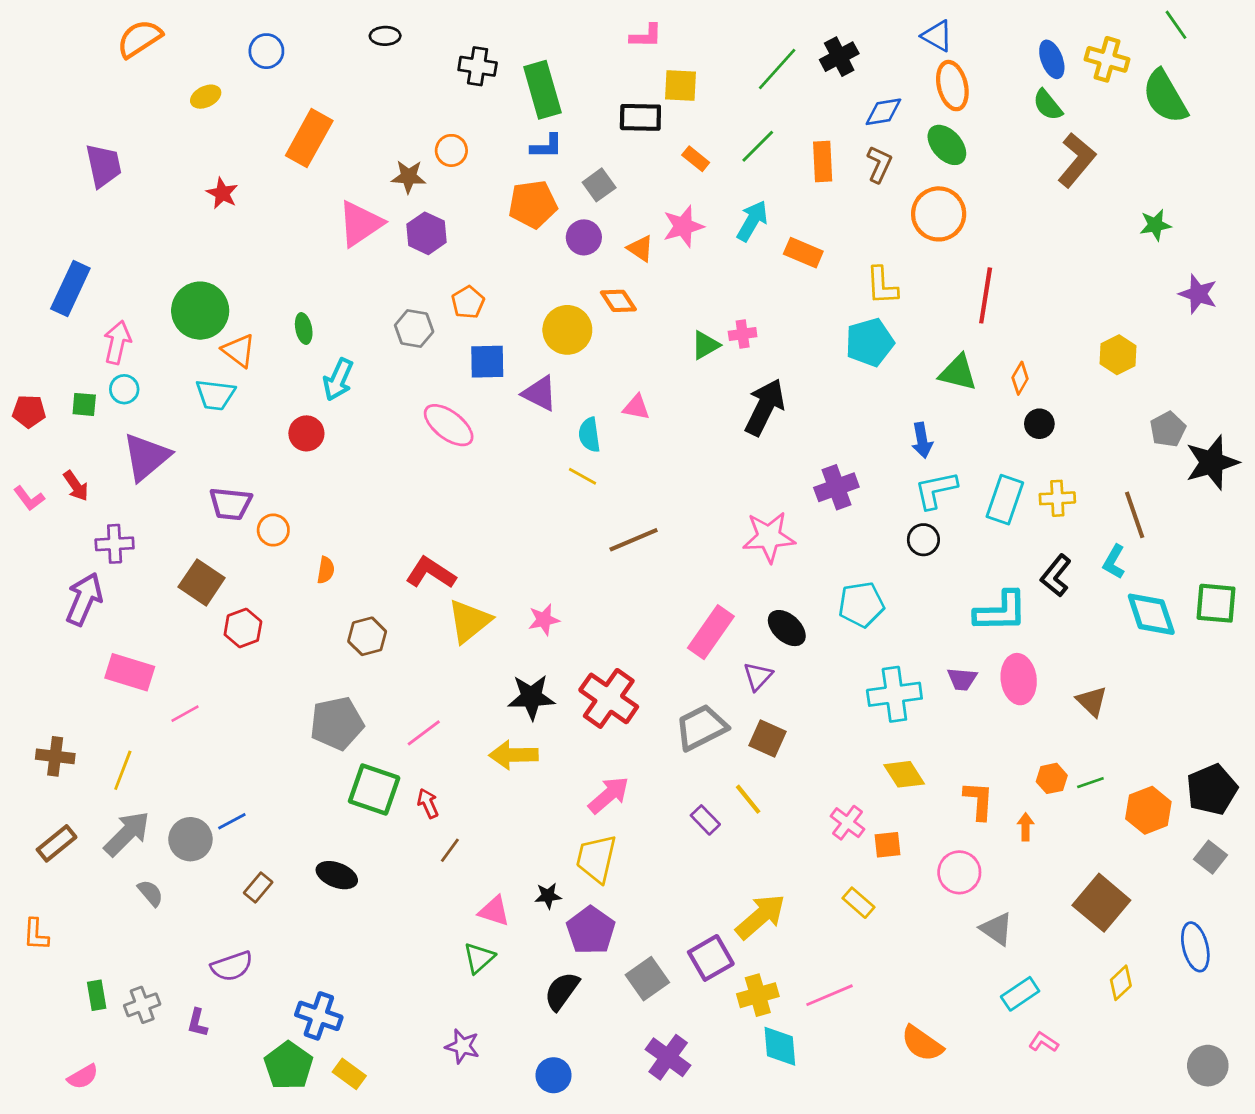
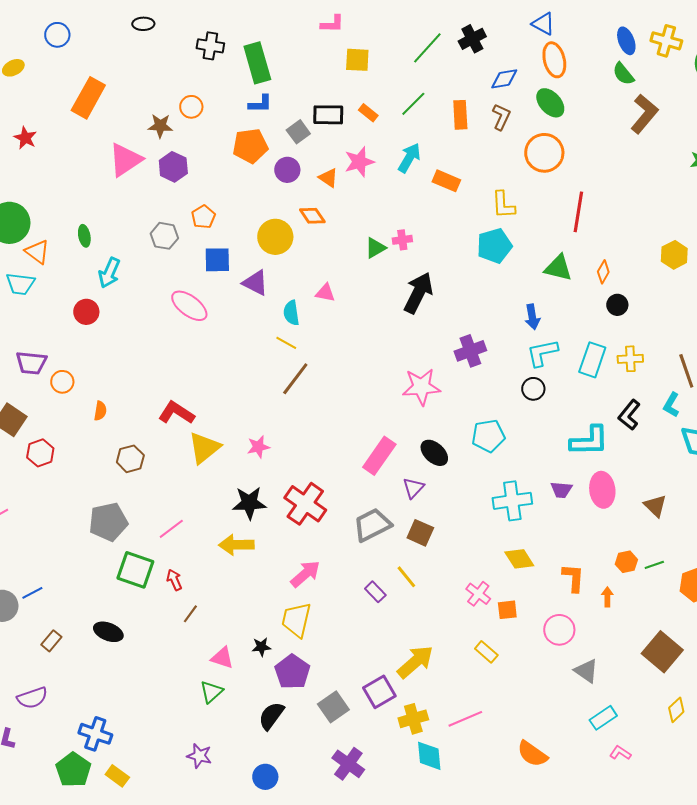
black rectangle: (640, 117) -> (328, 115), moved
brown line: (634, 540) -> (295, 379), moved, turned -30

